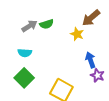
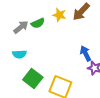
yellow star: (77, 34) -> (59, 15), moved
green square: (24, 78) -> (33, 78), moved

